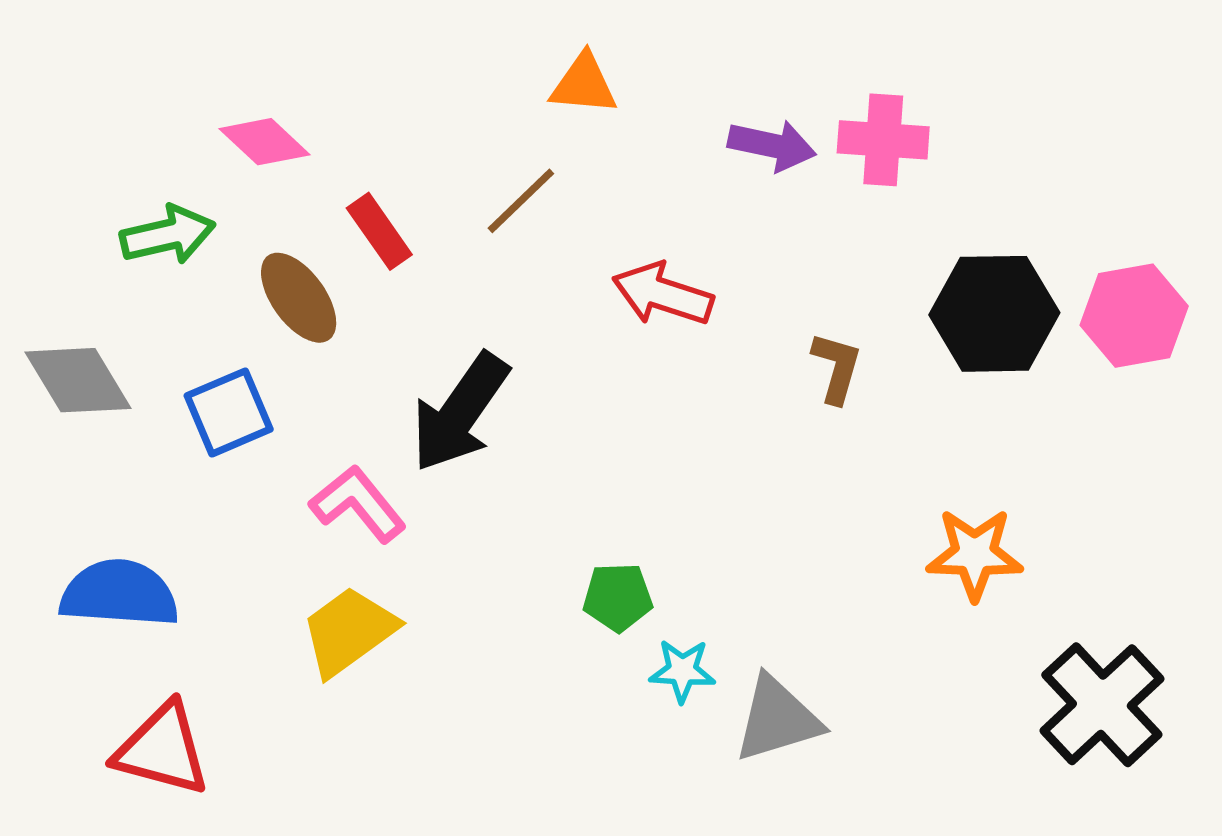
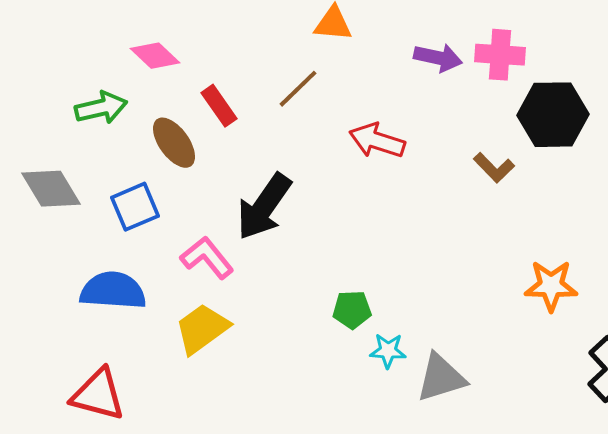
black hexagon: (994, 314) -> (553, 115), moved
brown L-shape: (837, 368) -> (494, 168), moved, turned 120
blue semicircle: (119, 594) -> (113, 291), moved

